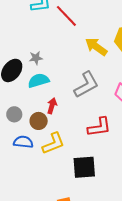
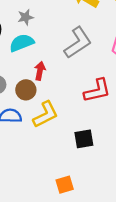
gray star: (36, 58) -> (26, 17), moved
black square: (84, 167) -> (84, 139), size x0.7

